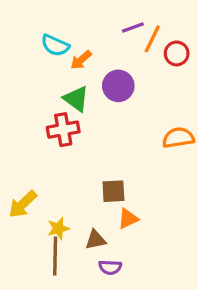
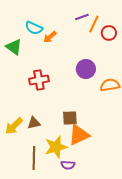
purple circle: (118, 86) -> (86, 69), moved
green triangle: (76, 99) -> (14, 47), moved
orange triangle: (128, 219) -> (79, 135), size x1.6
yellow star: (58, 228) -> (56, 147), moved, size x1.6
brown triangle: (96, 240) -> (34, 123), moved

